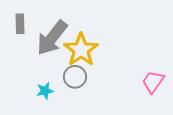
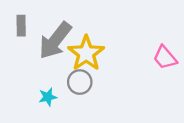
pink trapezoid: (153, 82) -> (165, 58), moved, turned -75

